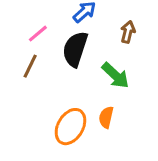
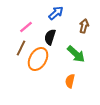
black semicircle: (75, 49) -> (50, 37), size x0.7
orange ellipse: (70, 127) -> (38, 59), moved

